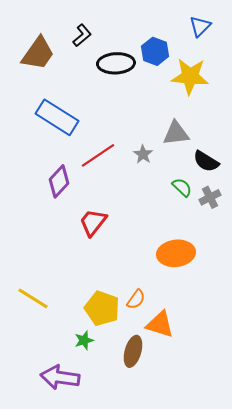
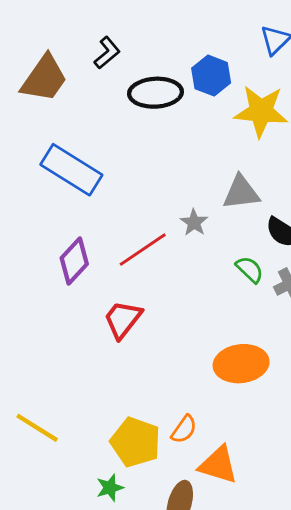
red line: (98, 155) -> (143, 250), moved

